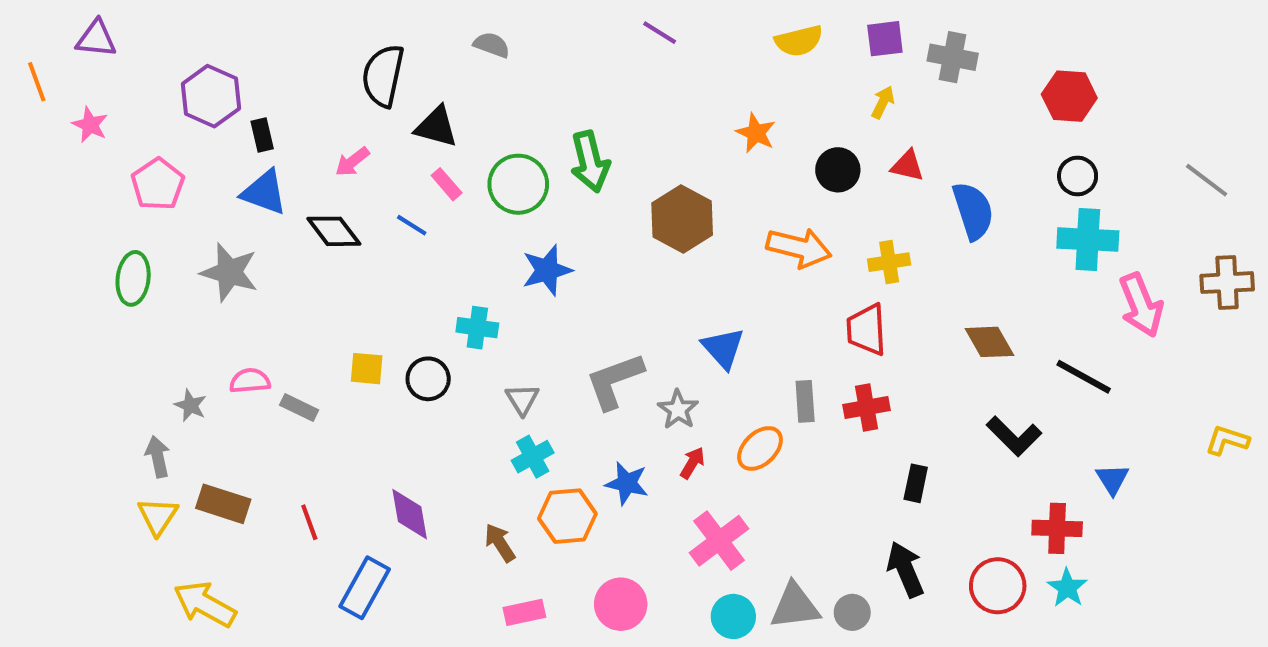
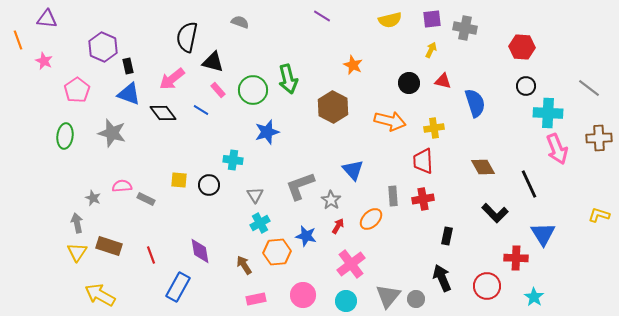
orange star: (756, 133) -> (353, 65), moved
pink arrow: (352, 162) -> (172, 79), size x1.5
cyan cross: (1088, 240) -> (548, 113), moved
black line: (1084, 377) -> (529, 184), turned 36
blue triangle: (1112, 479) -> (543, 234), size x1.5
cyan star: (1067, 588) -> (534, 297), moved
gray triangle: (795, 606) -> (388, 296), turned -44
cyan circle: (733, 616) -> (346, 301), moved

